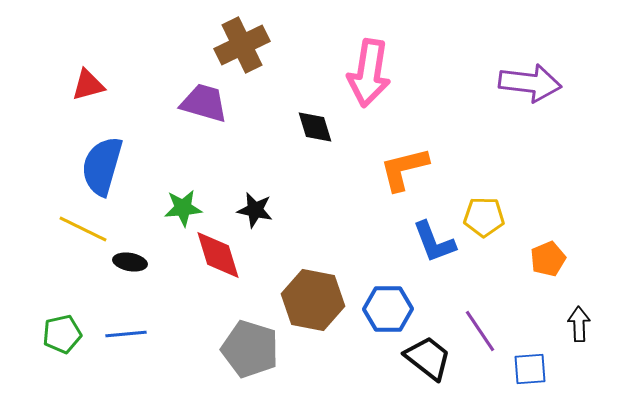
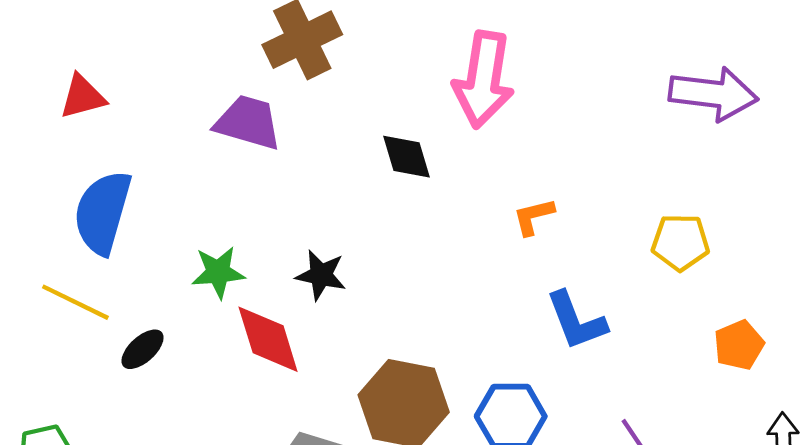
orange L-shape: (404, 169) -> (533, 217), size x0.6
yellow pentagon: (484, 217) -> (680, 242), moved
black ellipse: (130, 262) -> (143, 349), turned -52

